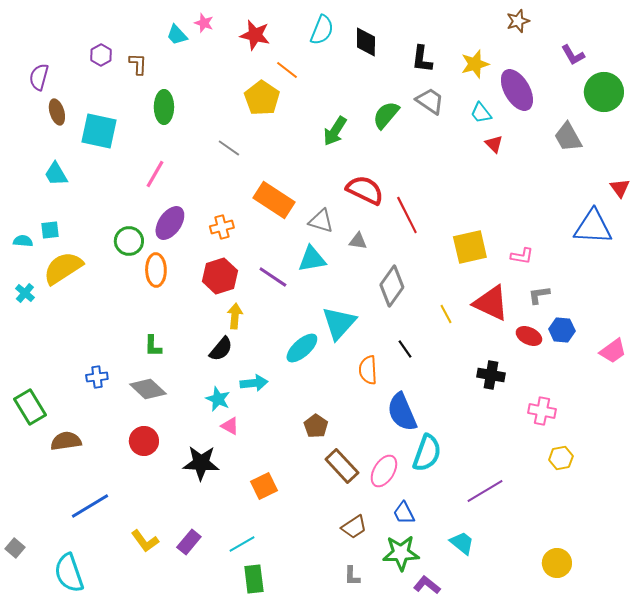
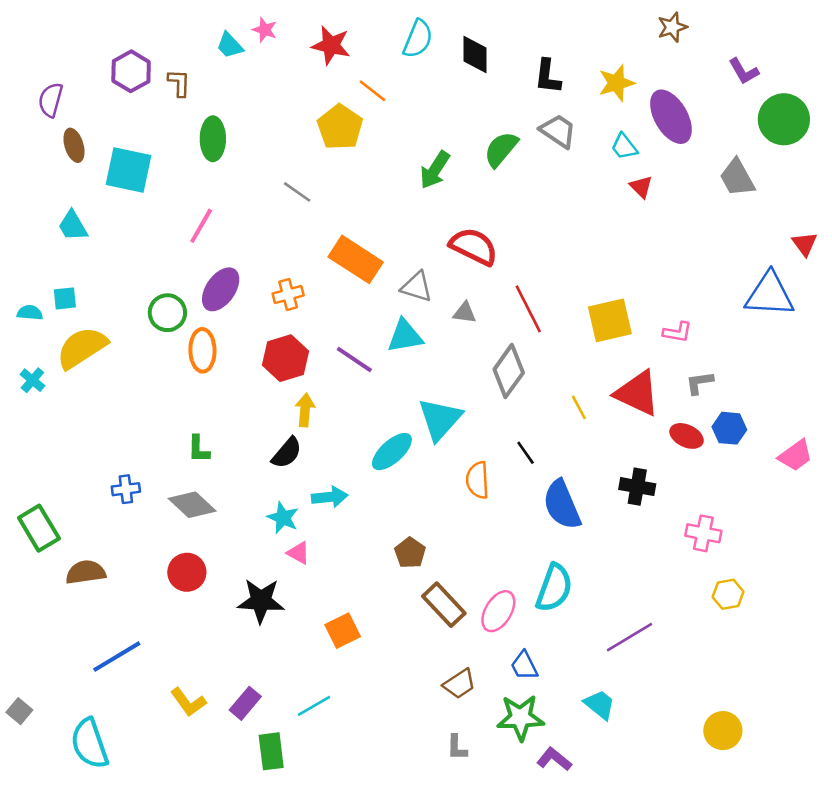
purple hexagon: (101, 55) -> (131, 71), size x1.4
red line: (407, 215) -> (528, 309), moved
blue semicircle: (402, 412) -> (562, 505), moved
green rectangle: (254, 579) -> (271, 751), moved

